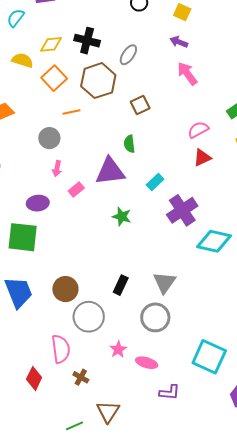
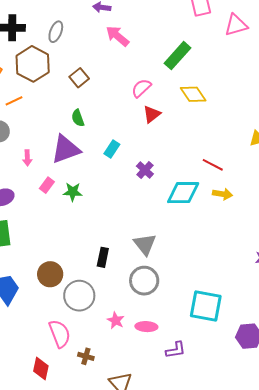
pink arrow: (57, 169) -> (27, 158), moved
pink rectangle: (76, 190) -> (47, 185), moved
purple cross: (182, 210) -> (145, 170), size x0.6
green star: (122, 216) -> (73, 192), moved

